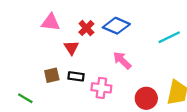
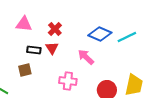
blue diamond: (116, 26) -> (100, 34), moved
red triangle: (71, 48) -> (52, 48), moved
black rectangle: (76, 76) -> (34, 50), moved

